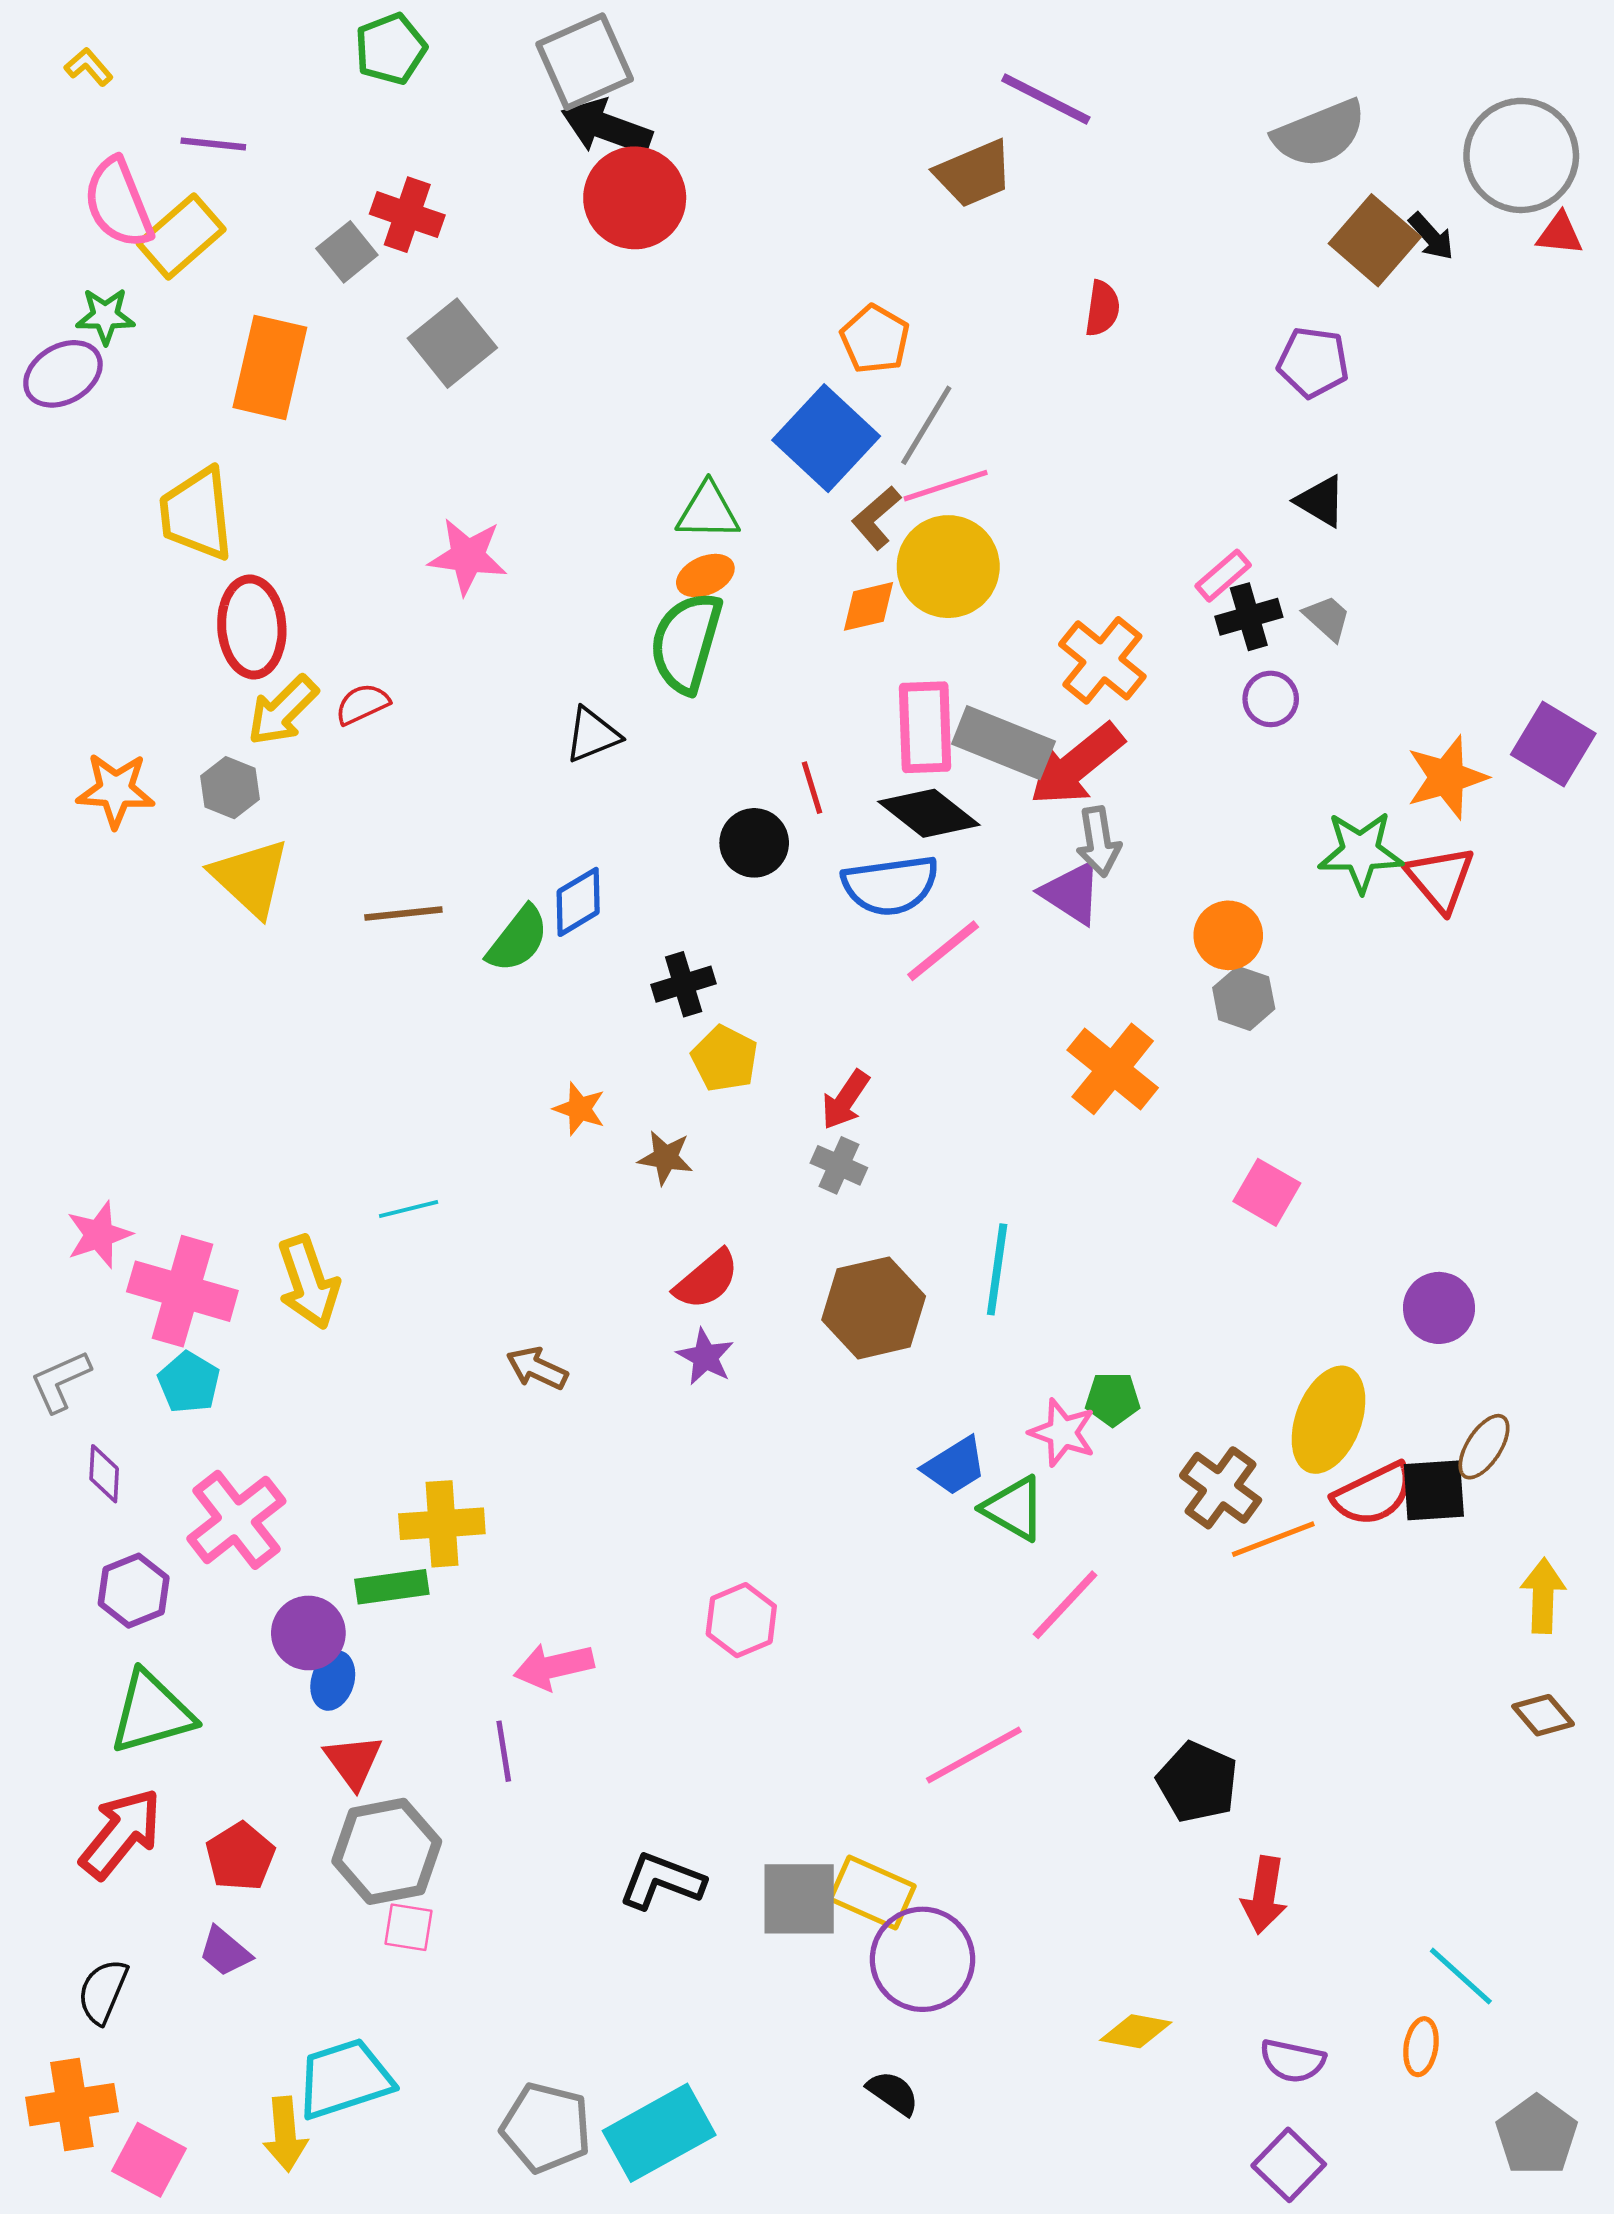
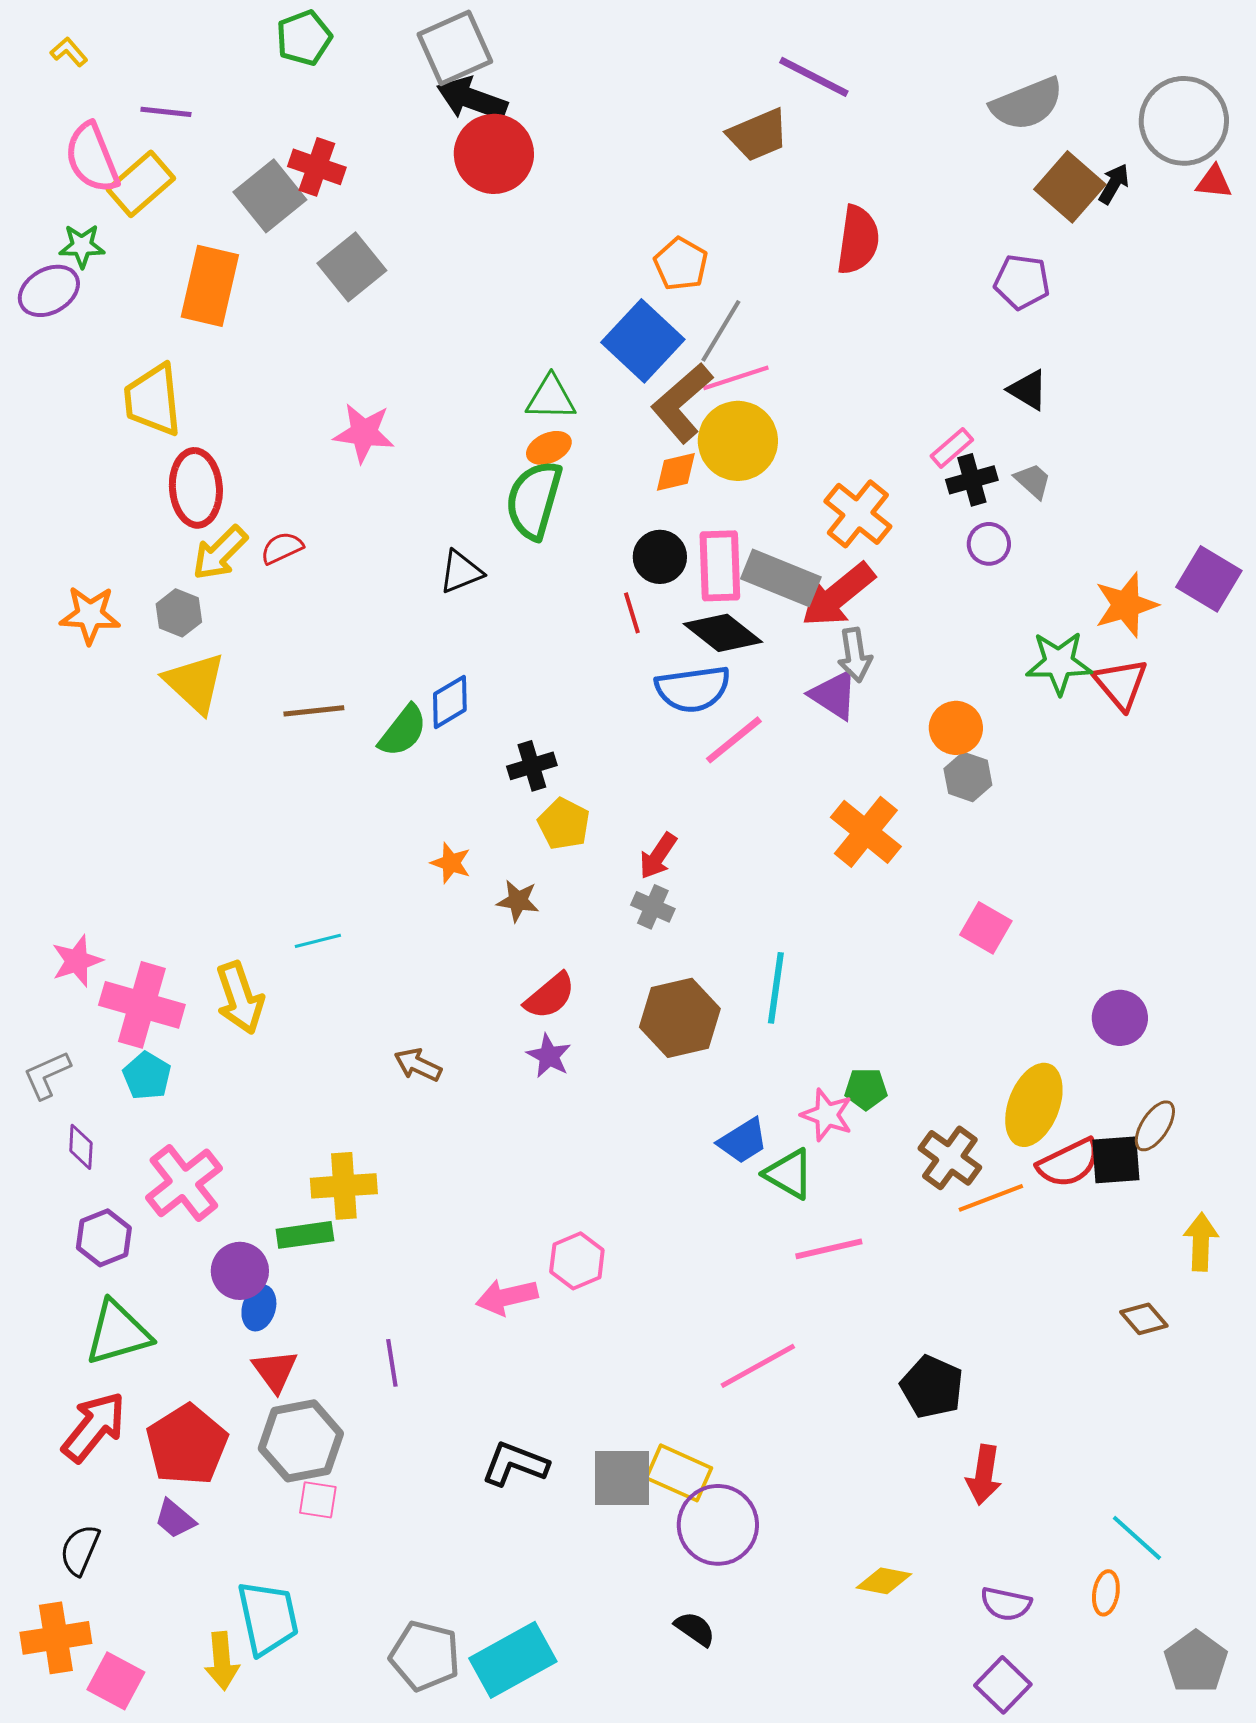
black arrow: (1431, 236) -> (1114, 184), turned -108
gray square: (347, 252) -> (270, 196), size x1.5
red semicircle: (1102, 308) -> (858, 240), size x1.6
brown L-shape: (876, 518) -> (682, 403), size x1.6
black circle: (754, 843) -> (660, 557), moved
pink line: (1065, 1605) -> (829, 1249), turned 34
pink arrow: (554, 1666) -> (507, 1297), moved
brown diamond: (1543, 1715) -> (1144, 1319), moved
red pentagon: (240, 1857) -> (187, 1445), size x1.5
cyan trapezoid: (344, 2079) -> (268, 1618), turned 96

